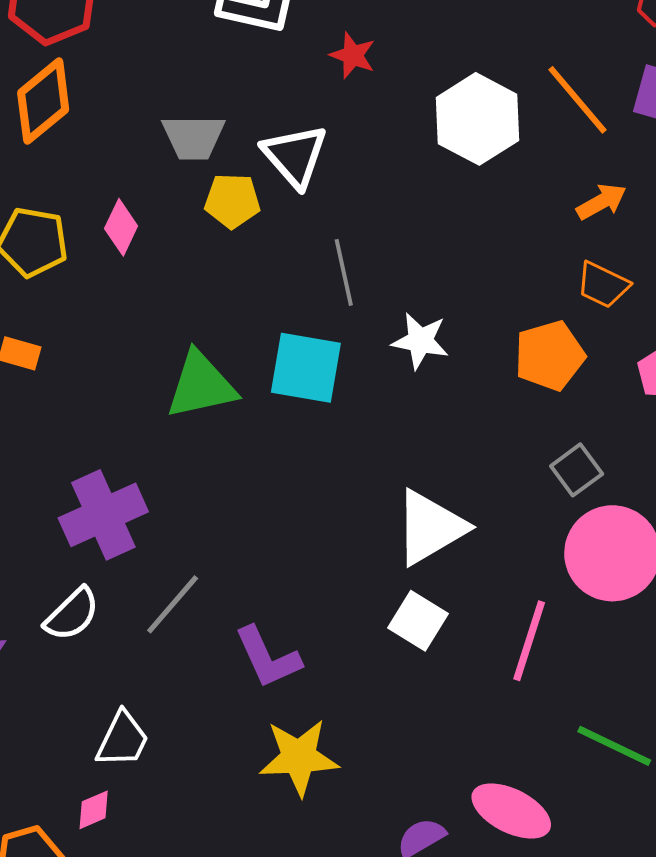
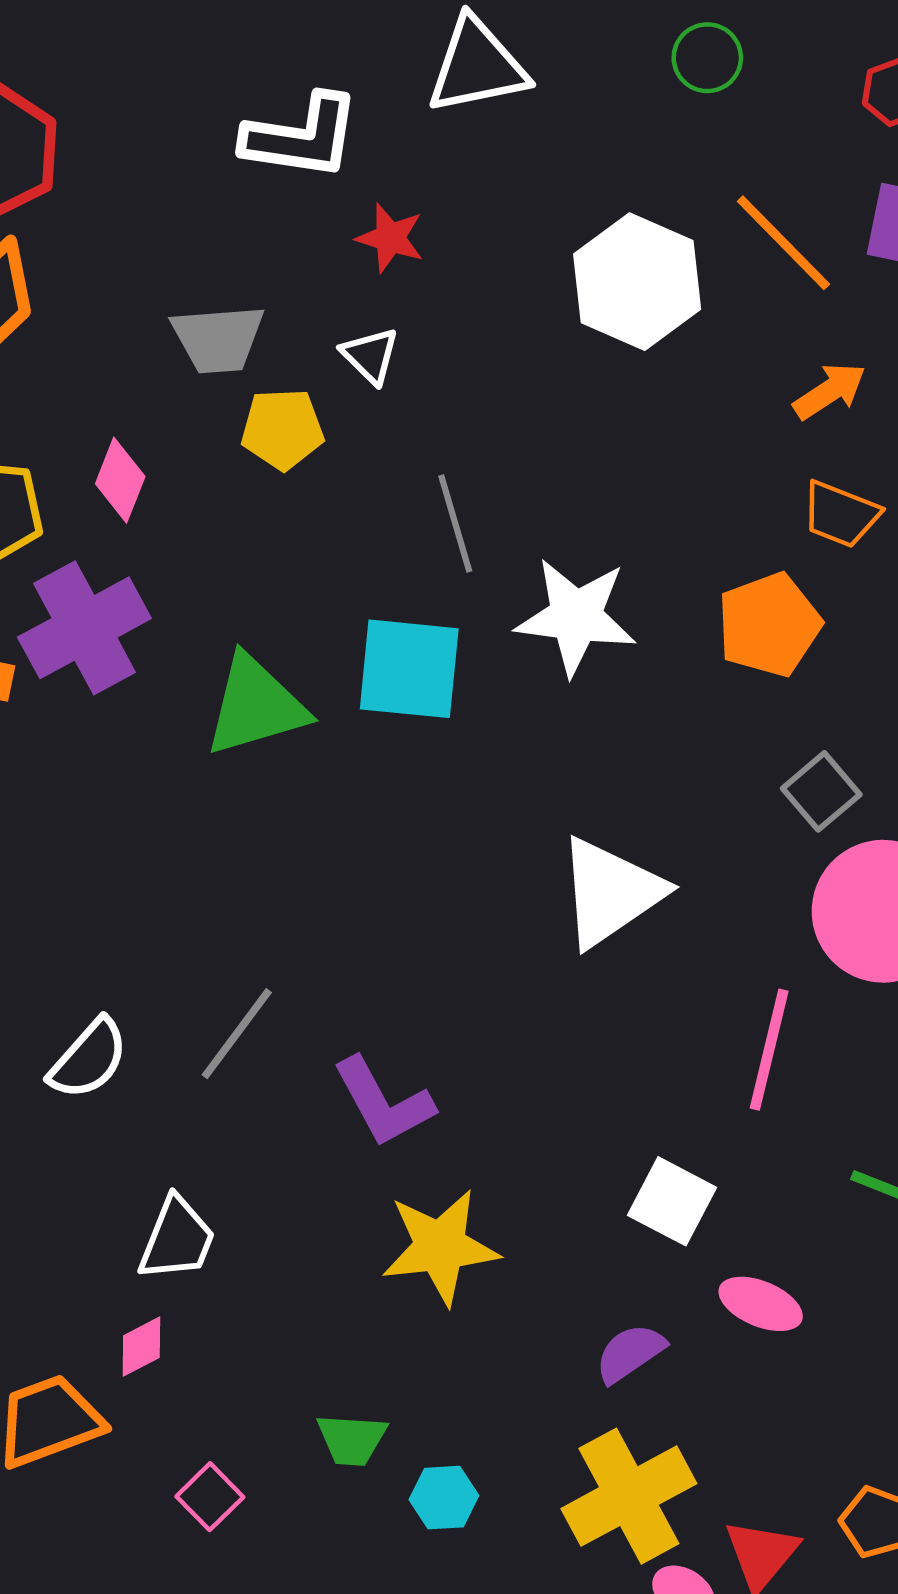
red star: (353, 55) -> (390, 238), moved
white triangle: (295, 156) -> (370, 356), size x0.6
white star: (420, 341) -> (576, 617), size x1.4
purple cross: (103, 515) -> (84, 628), moved
white square: (418, 621) -> (672, 1201), moved
pink ellipse: (511, 811) -> (761, 1304), size x0.7

